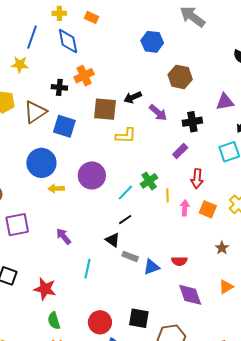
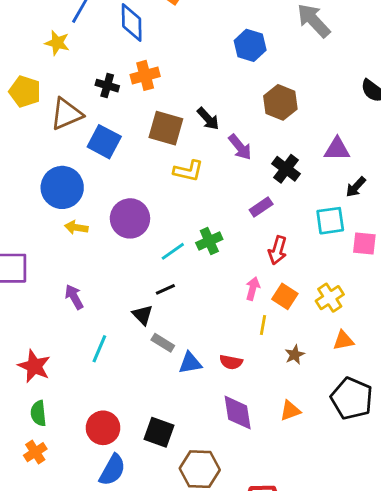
black arrow: (133, 97) -> (208, 119), turned -120
black cross: (192, 122) -> (286, 169), turned 36
yellow line: (167, 195) -> (263, 325), moved

